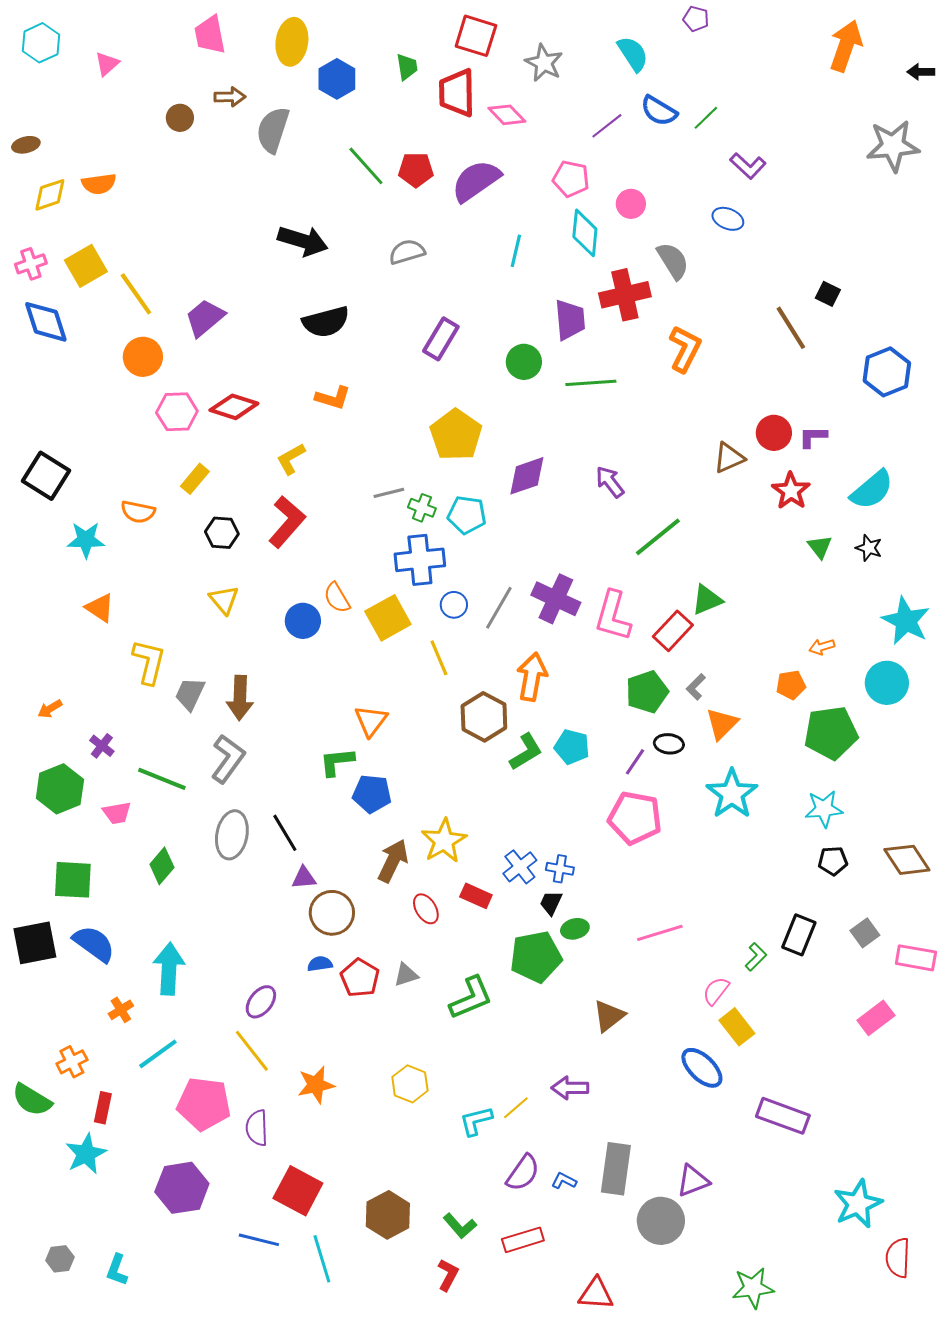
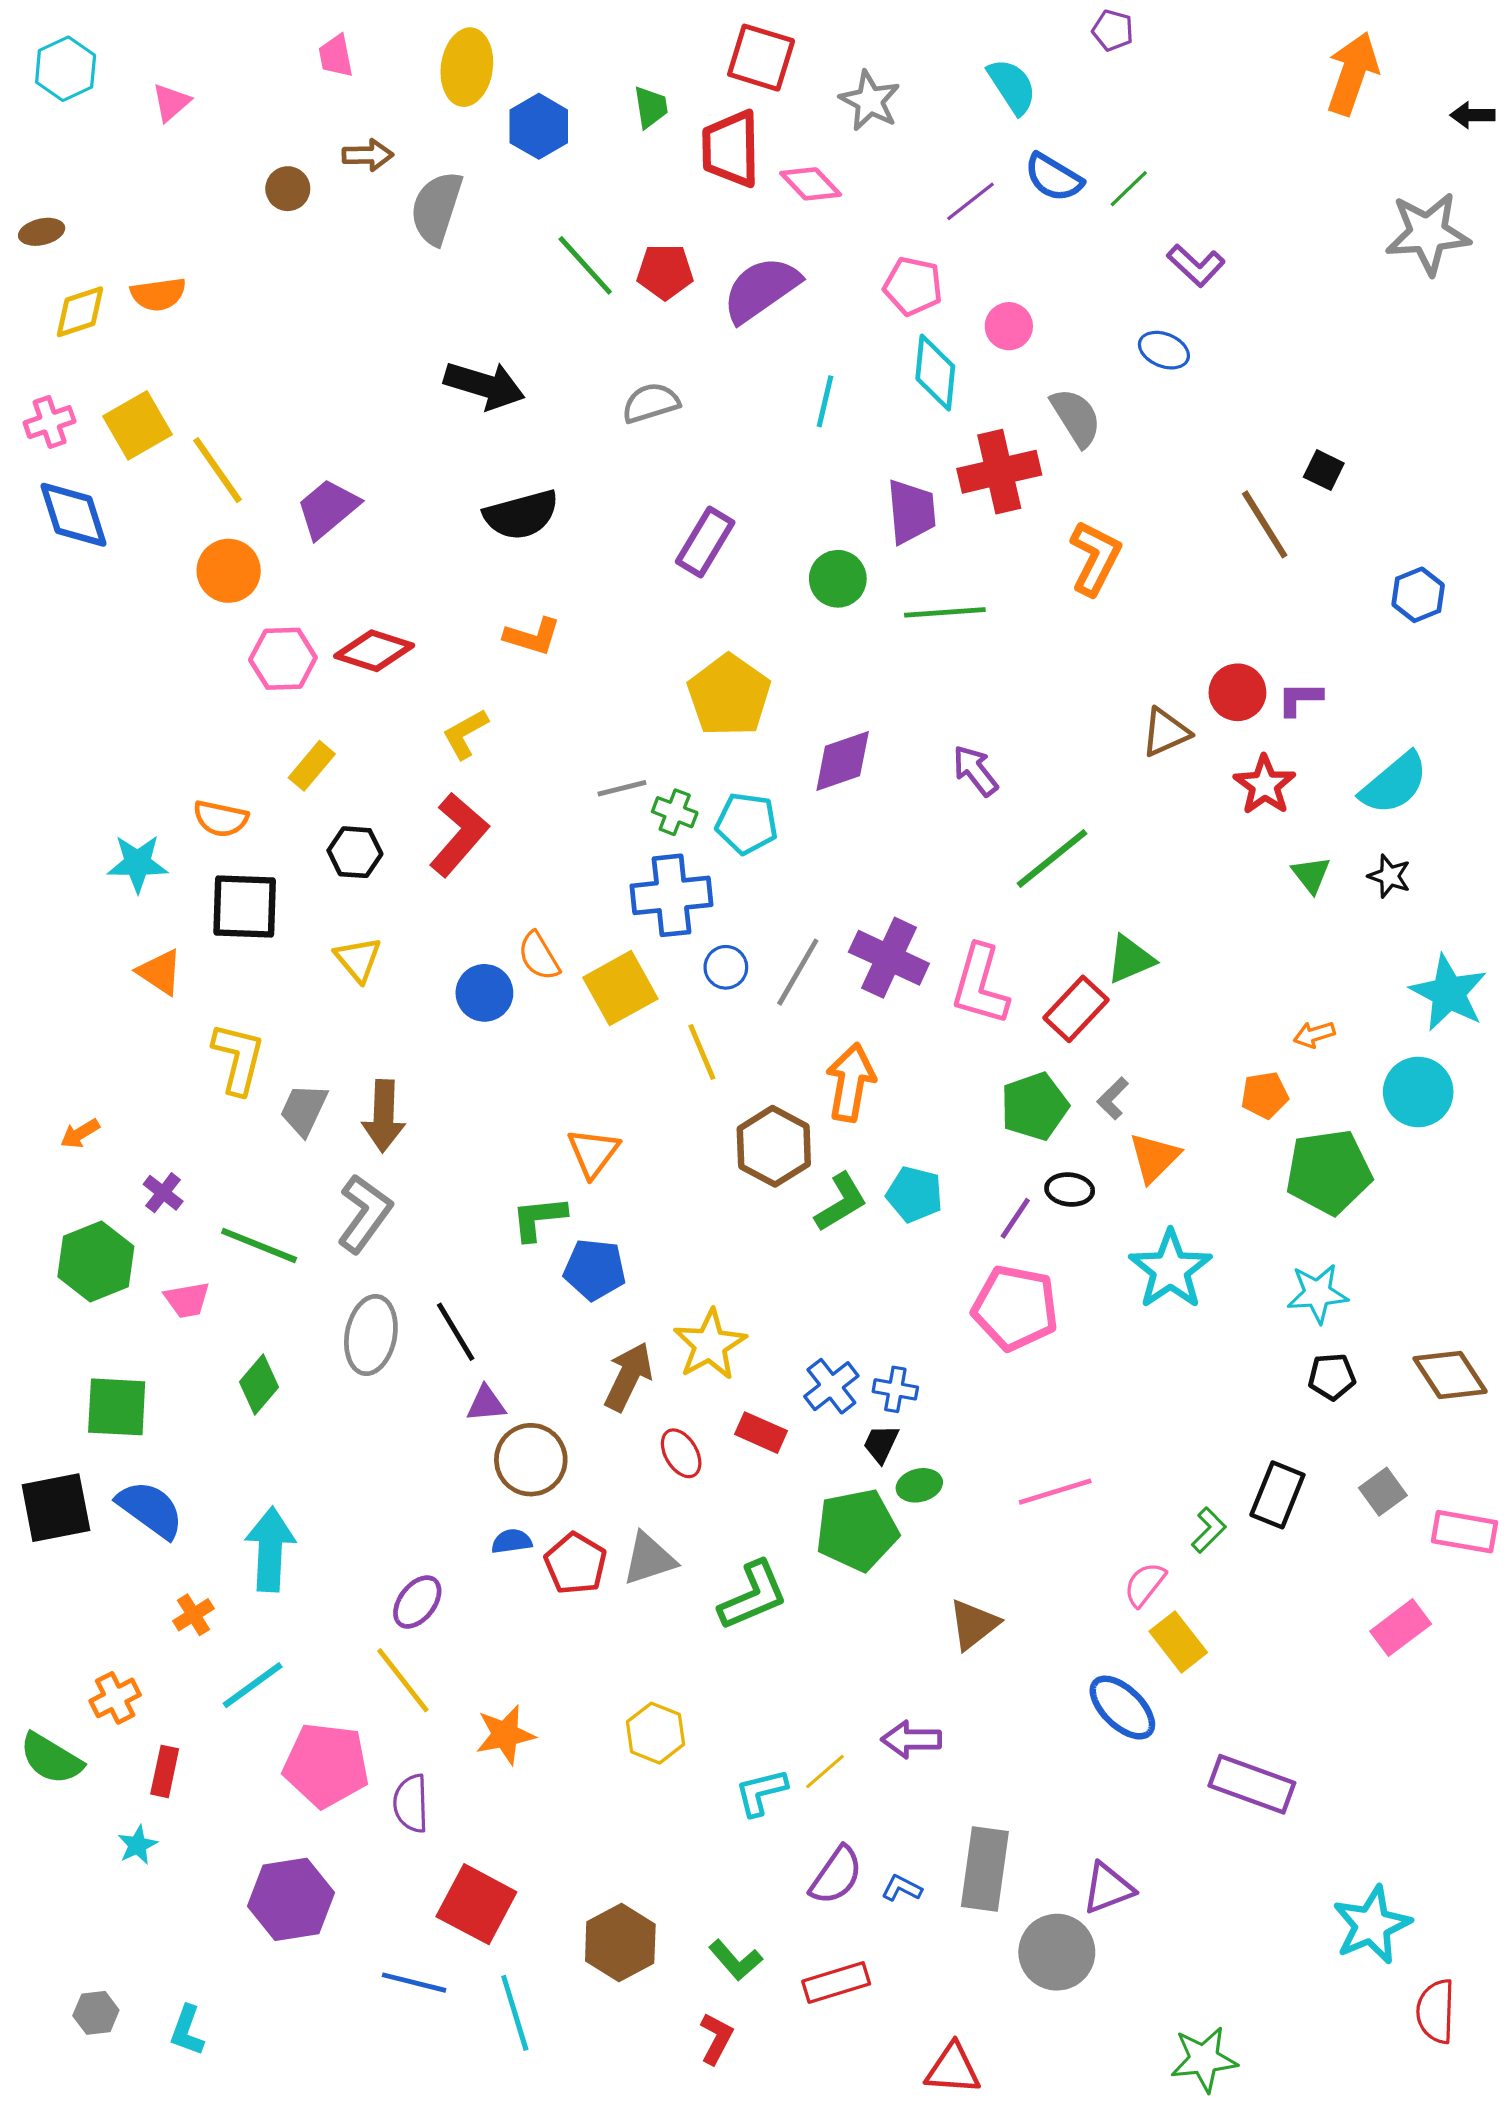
pink trapezoid: (210, 35) -> (336, 56), size x0.7
blue hexagon: (887, 372) -> (1418, 595), size x0.7
black square: (46, 476) -> (245, 907), moved, turned -30
gray triangle: (406, 975) -> (649, 1559), size x1.4
cyan star: (86, 1154) -> (138, 1845), size x0.6

